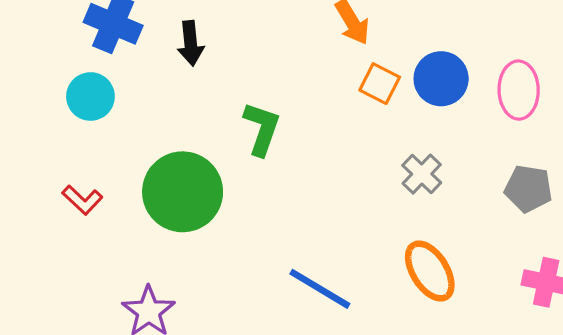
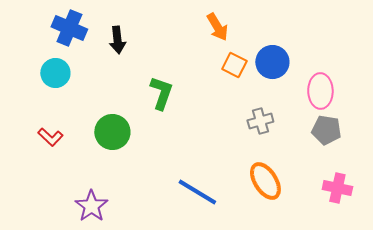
pink ellipse: (519, 90) -> (320, 91), moved
gray cross: (422, 174) -> (260, 121), turned 30
green circle: (183, 192) -> (112, 132), size x0.7

